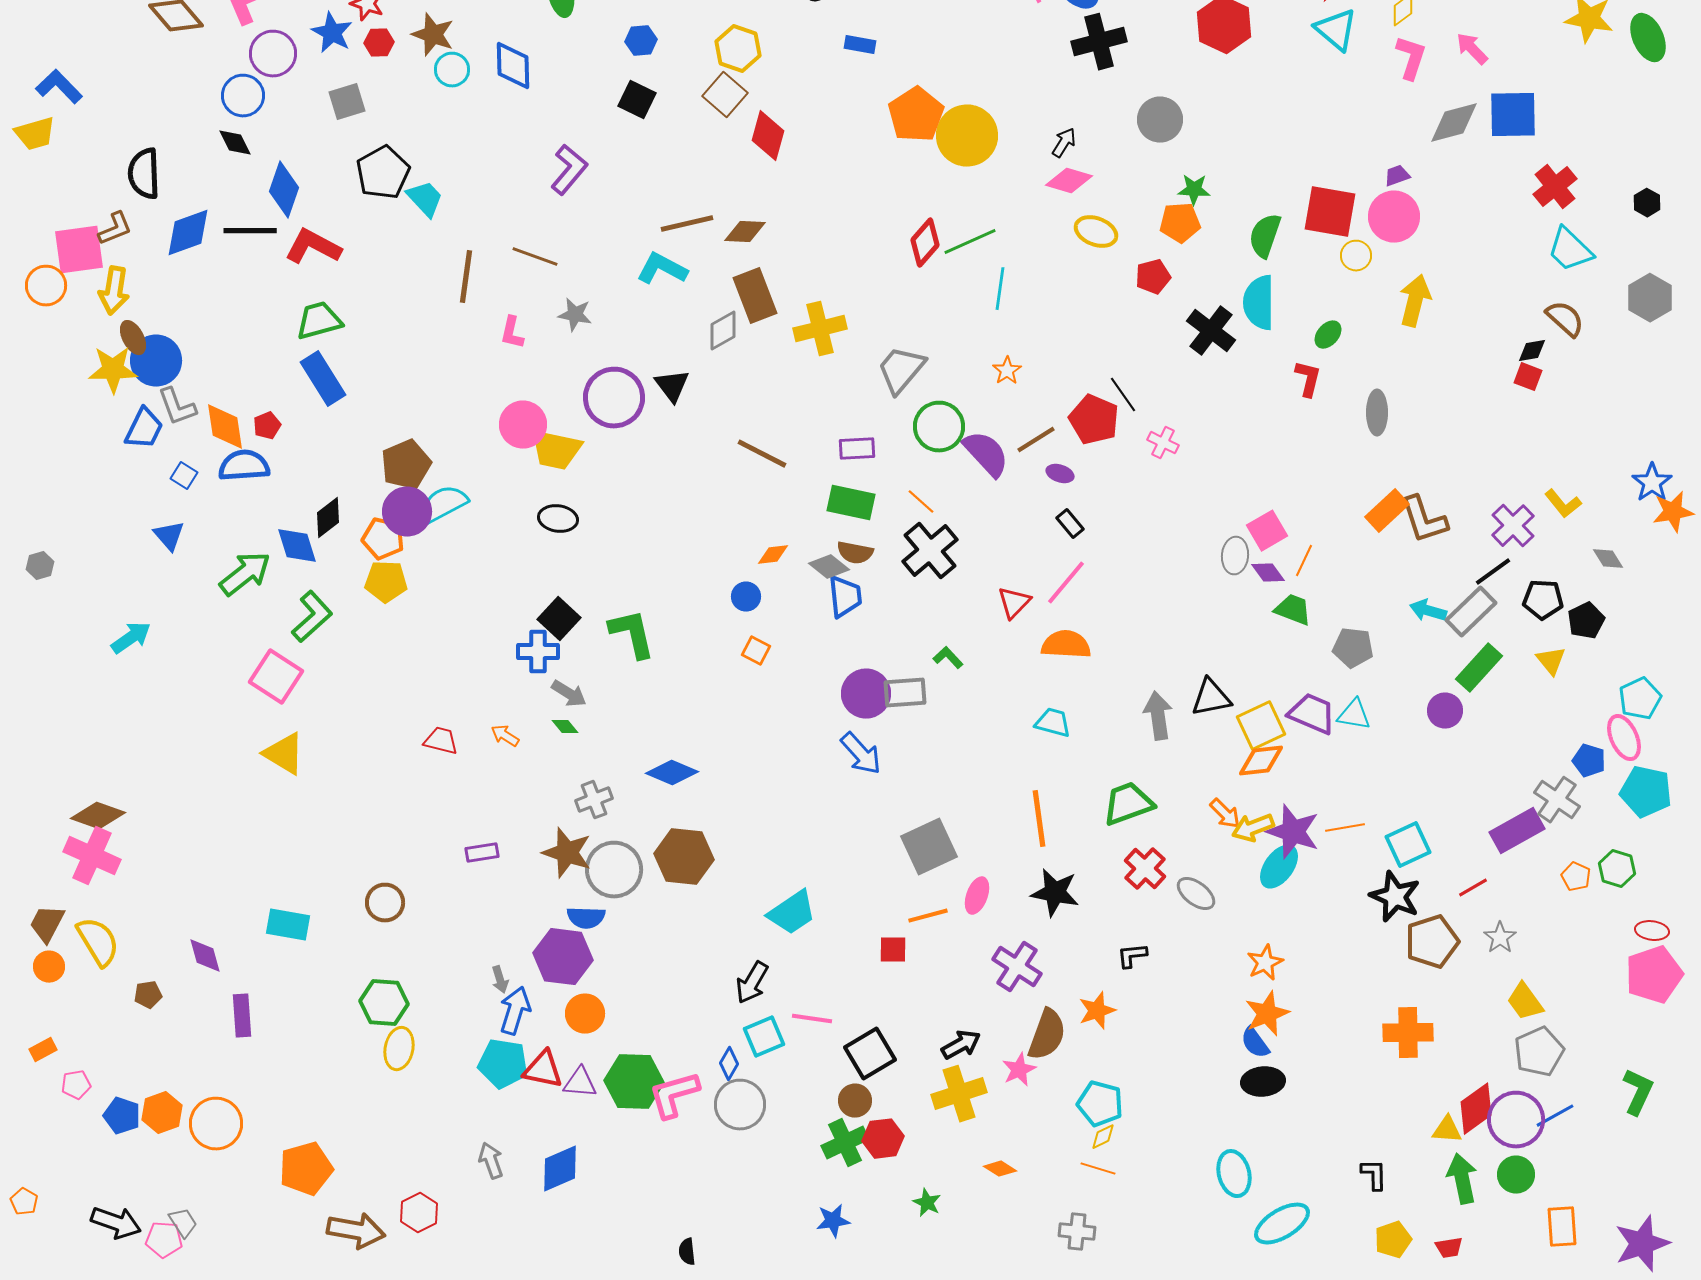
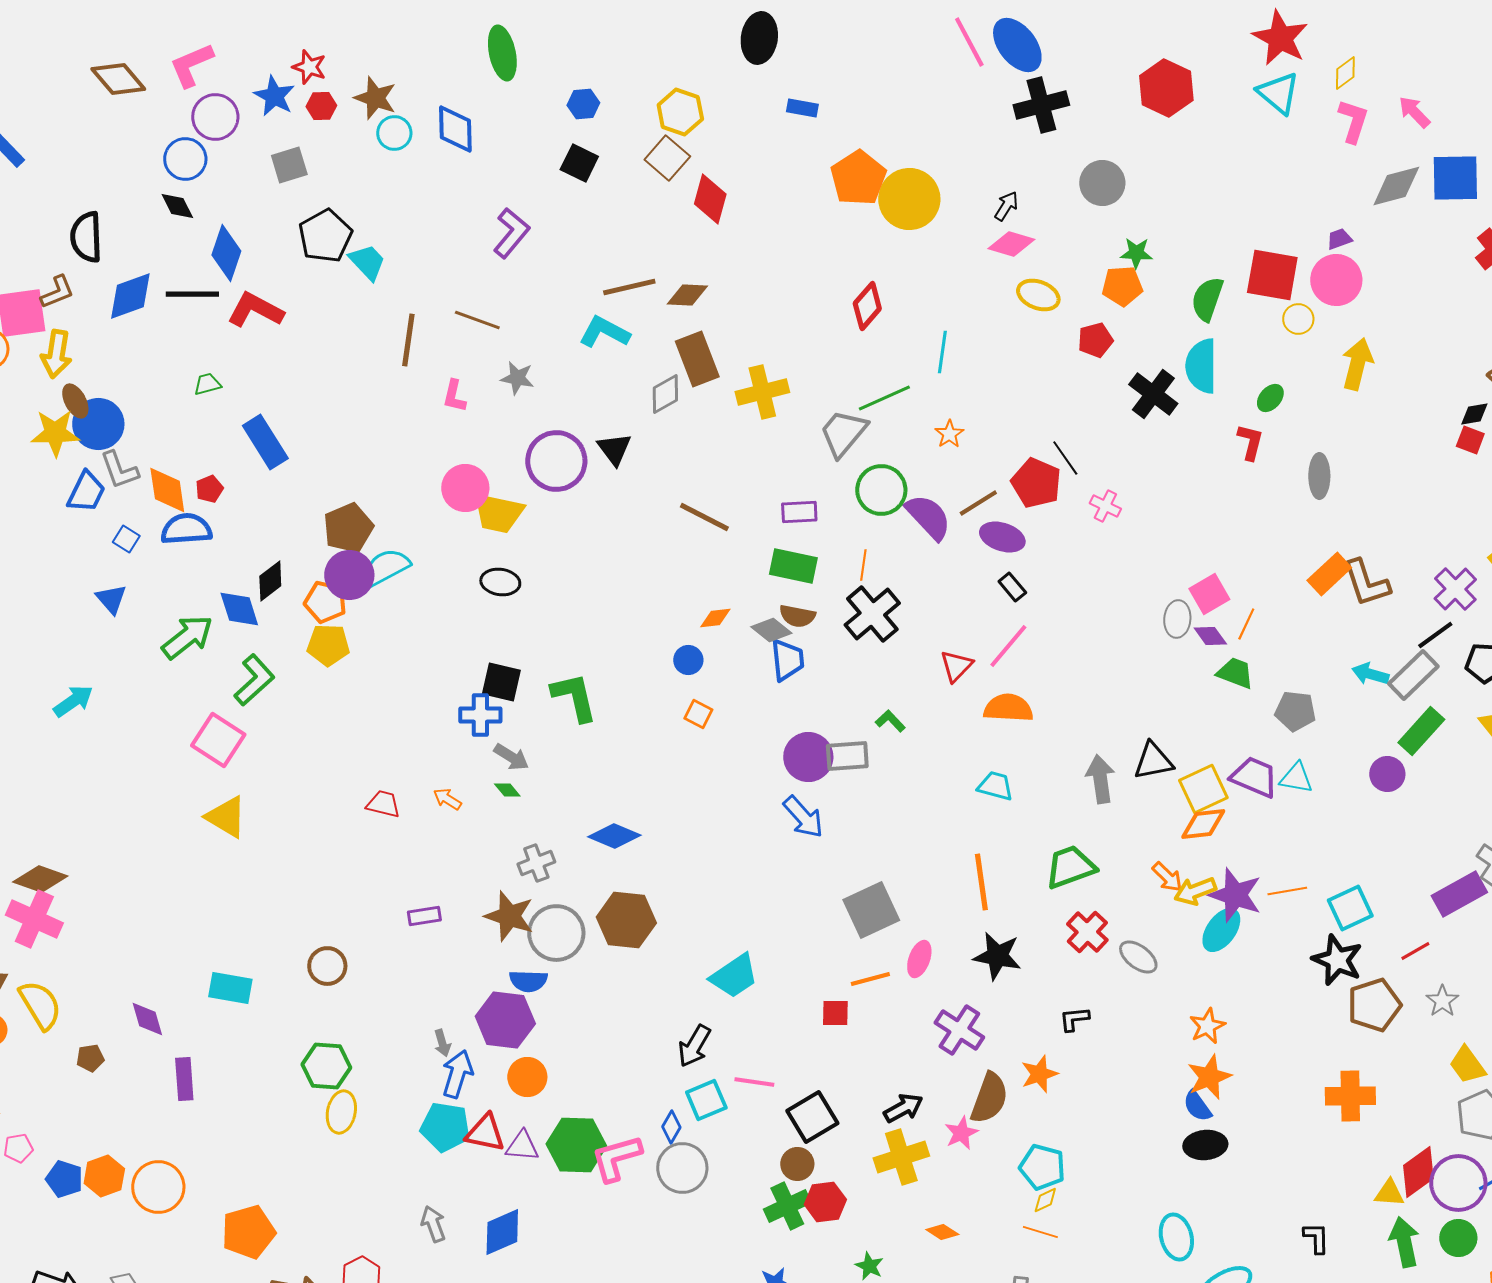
green line: (970, 242) -> (884, 398), moved
green trapezoid: (319, 321) -> (207, 384), moved, size x0.6
purple ellipse: (1060, 474) -> (1002, 537), size x1.6
orange line: (921, 502) -> (863, 565), turned 56
black square: (559, 619) -> (501, 682), turned -30

